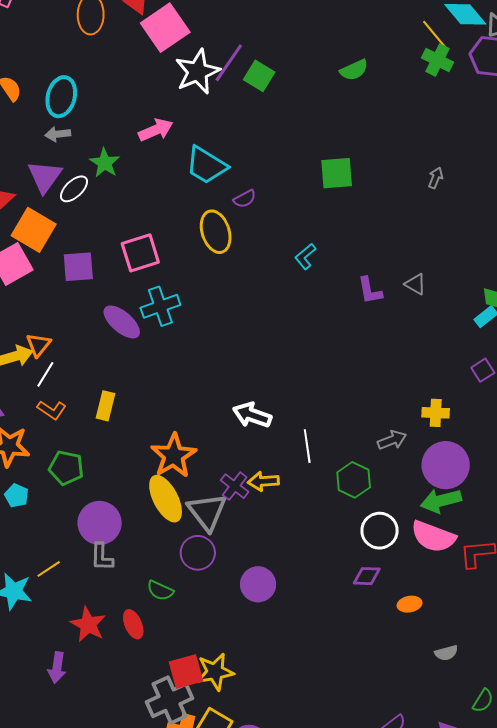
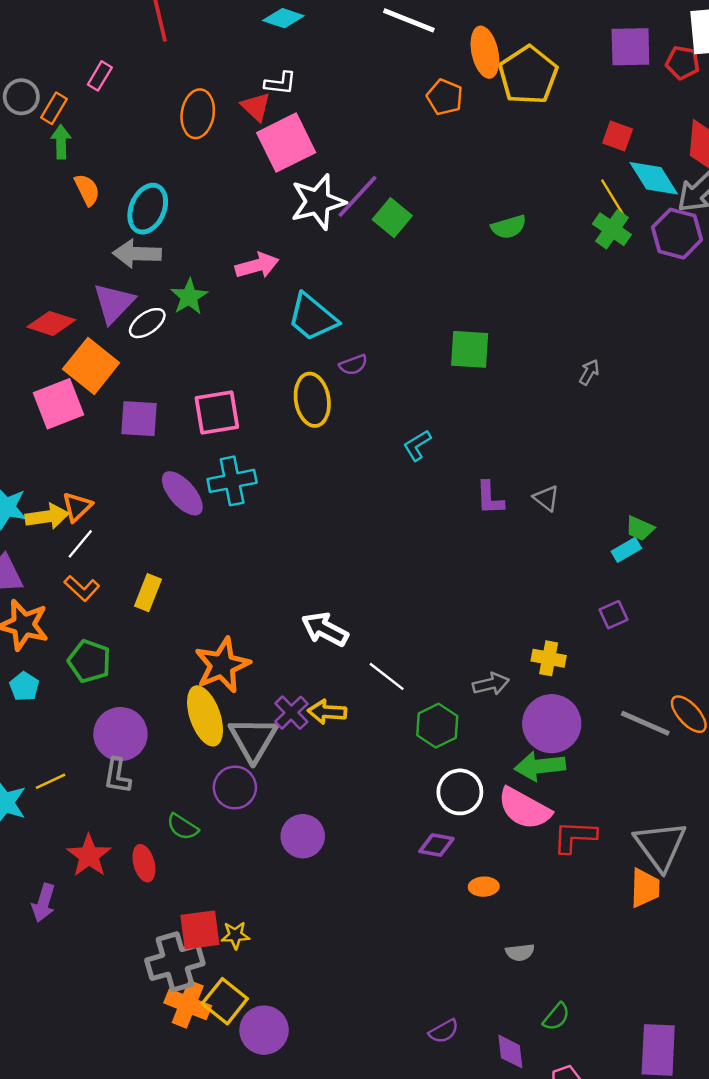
gray arrow: (58, 134) -> (137, 254), size x1.5
white line: (307, 446) -> (387, 676), turned -52
yellow star: (215, 672) -> (235, 935), size x0.6

